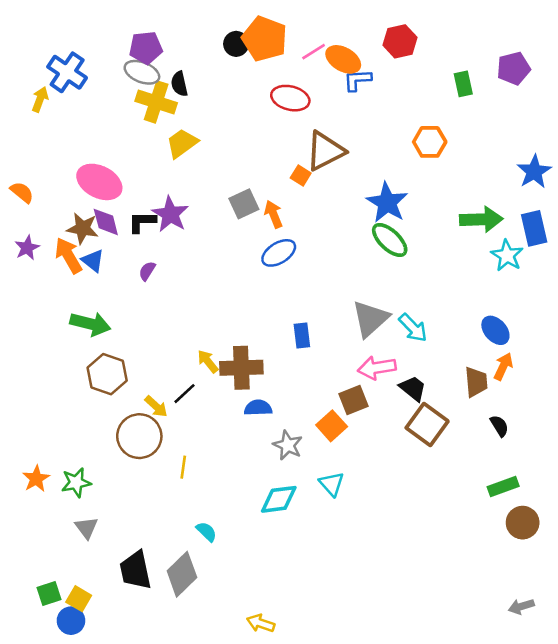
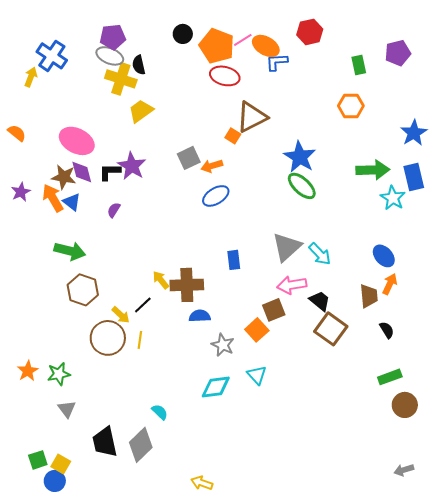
orange pentagon: (265, 39) -> (217, 46), moved
orange hexagon: (430, 142) -> (351, 106), moved
orange semicircle: (22, 192) -> (17, 133), moved
orange arrow: (274, 214) -> (212, 166), turned -85
yellow line: (183, 467) -> (140, 340), moved

